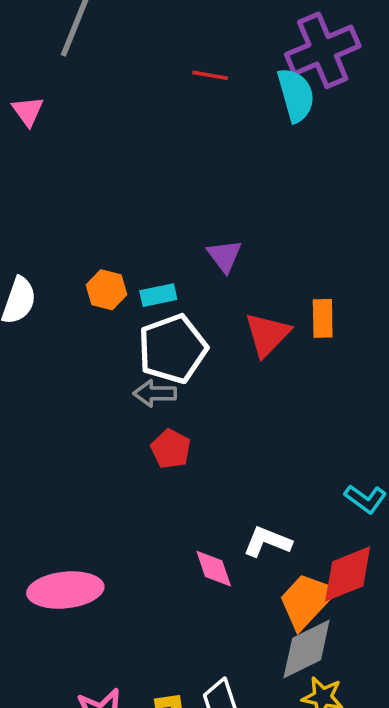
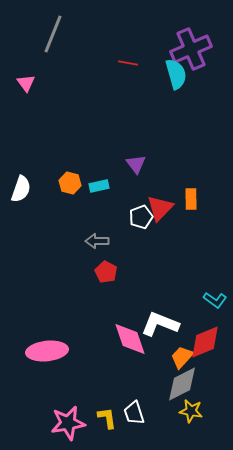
white pentagon: (173, 349) -> (141, 217), moved, size x0.6
white L-shape: (267, 542) -> (160, 324), size x1.4
pink diamond: (214, 569) -> (130, 339), size x1.5
orange trapezoid: (307, 601) -> (182, 357), size x0.7

